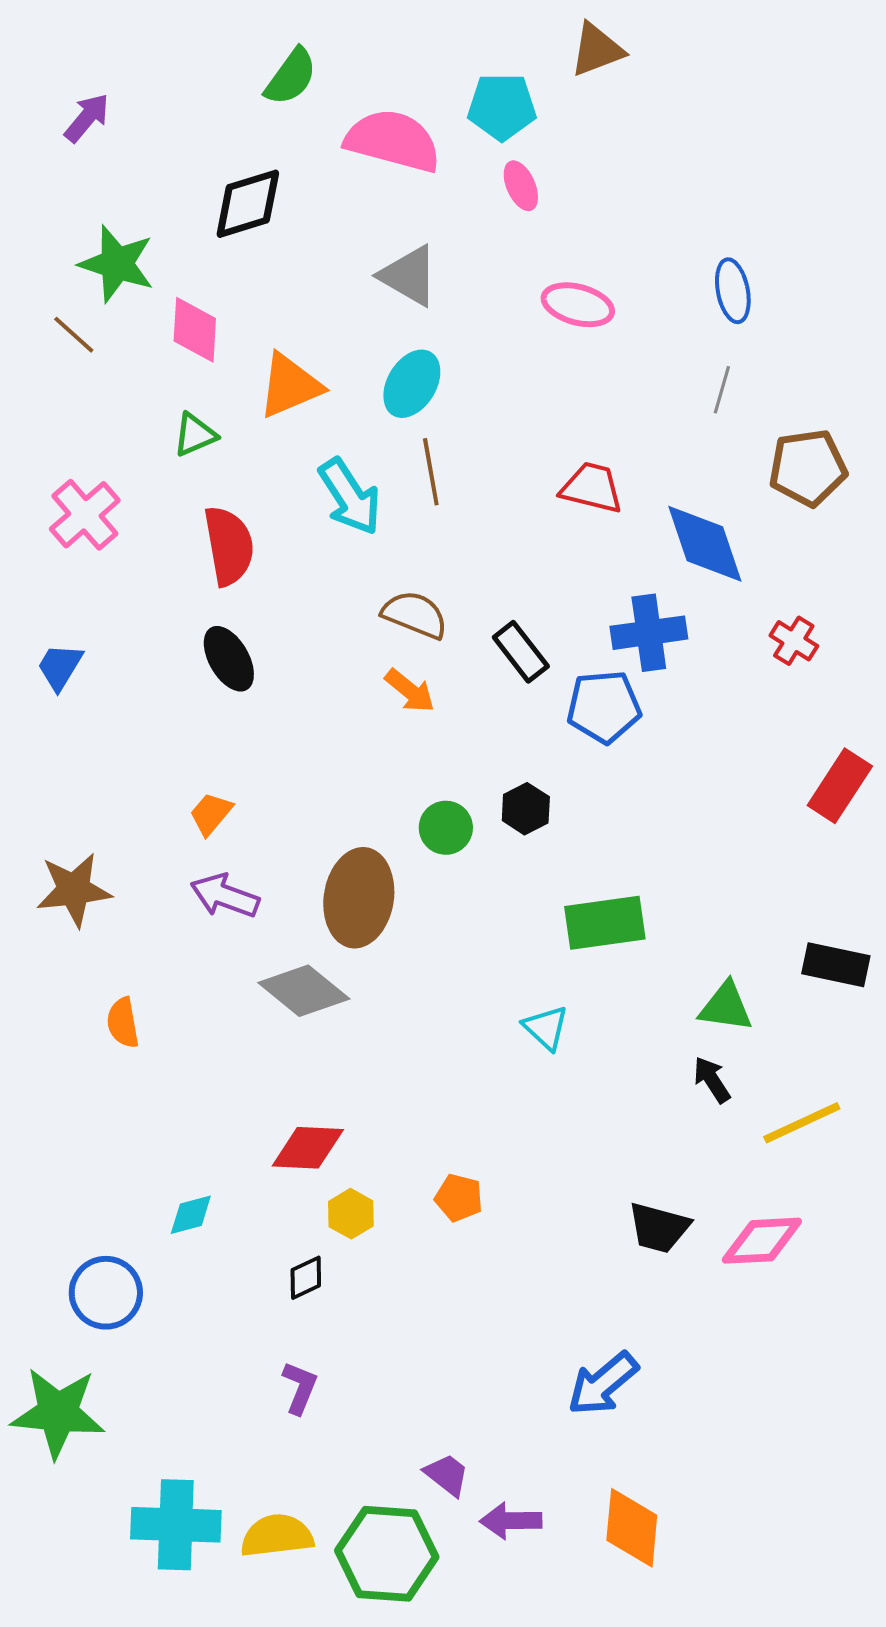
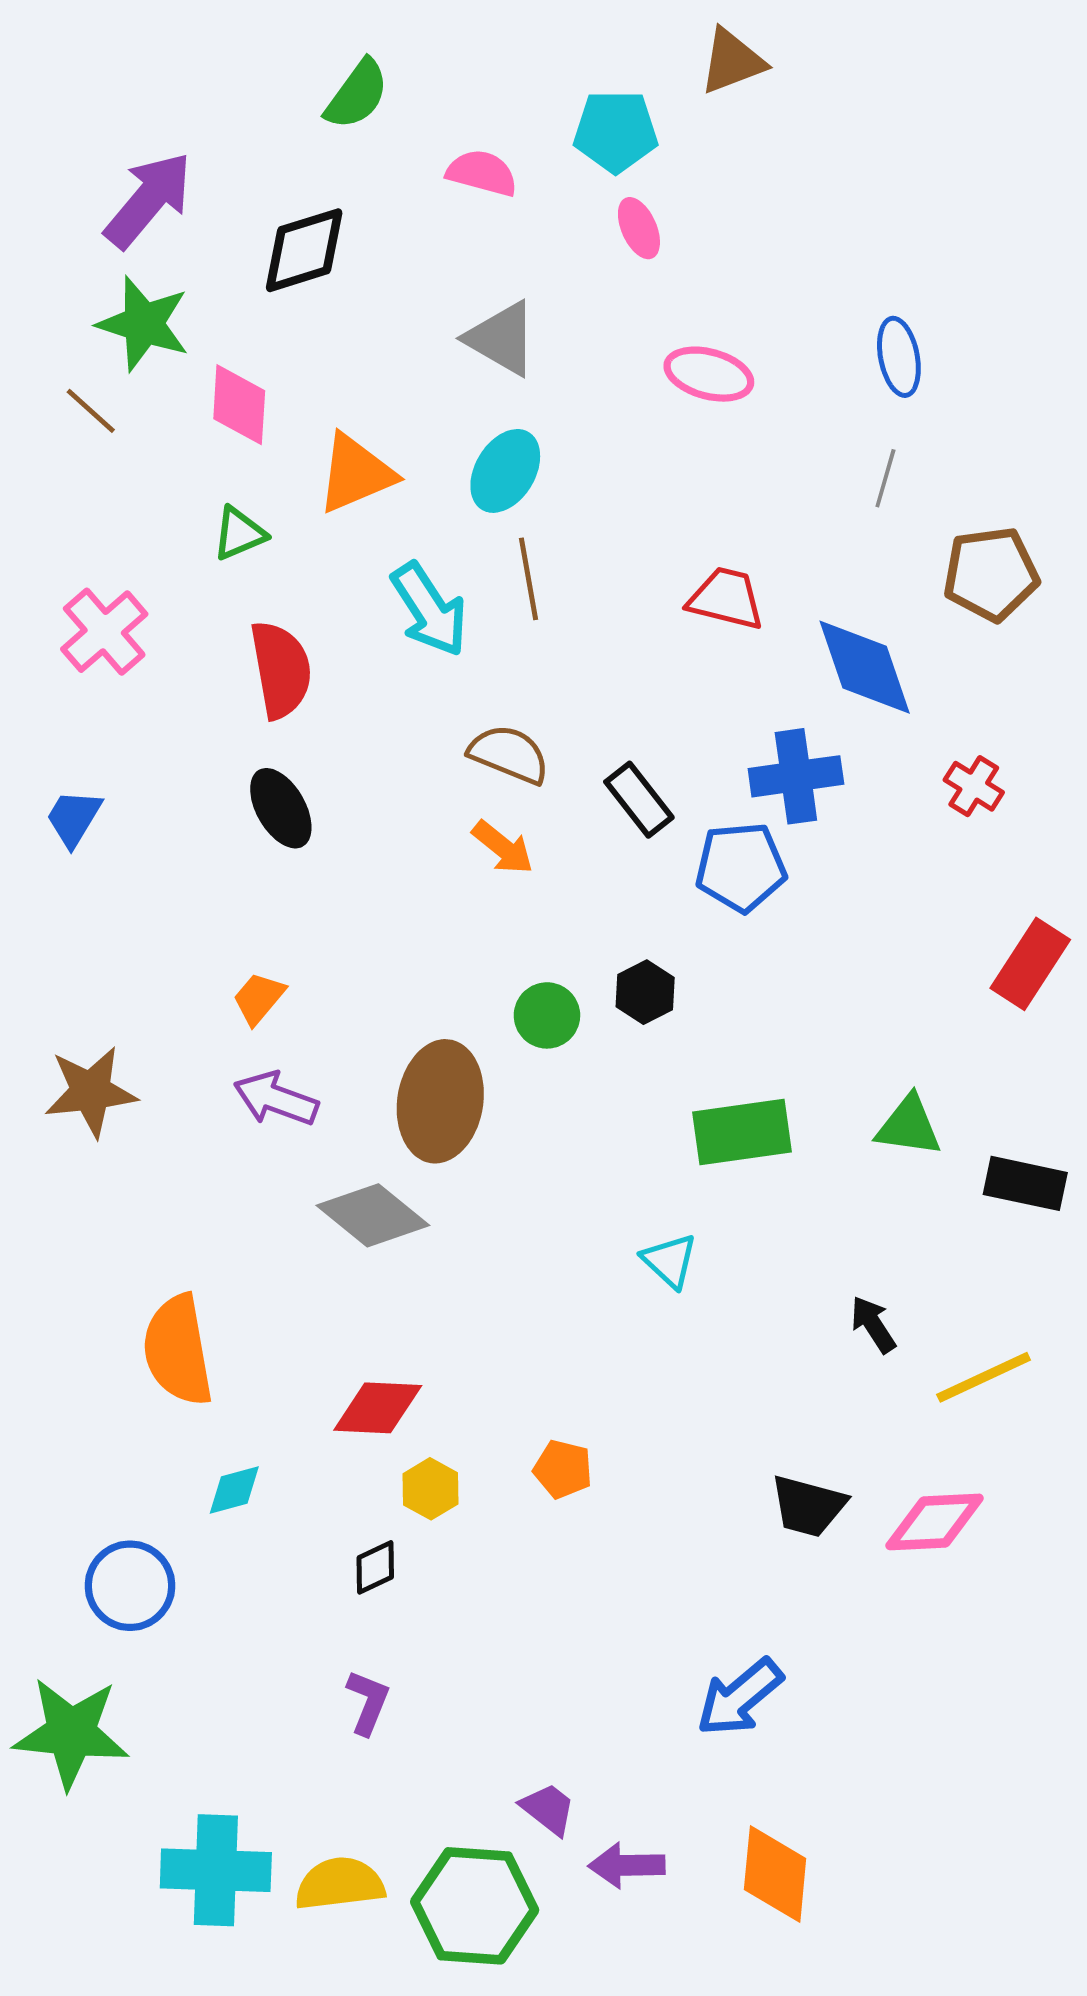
purple arrow: (87, 118) -> (148, 200), moved, size x1.6
pink semicircle: (393, 141) -> (482, 173), size x0.6
green triangle: (726, 1007) -> (909, 1126), moved
orange semicircle: (123, 1023) -> (178, 1350), moved, size x1.8

